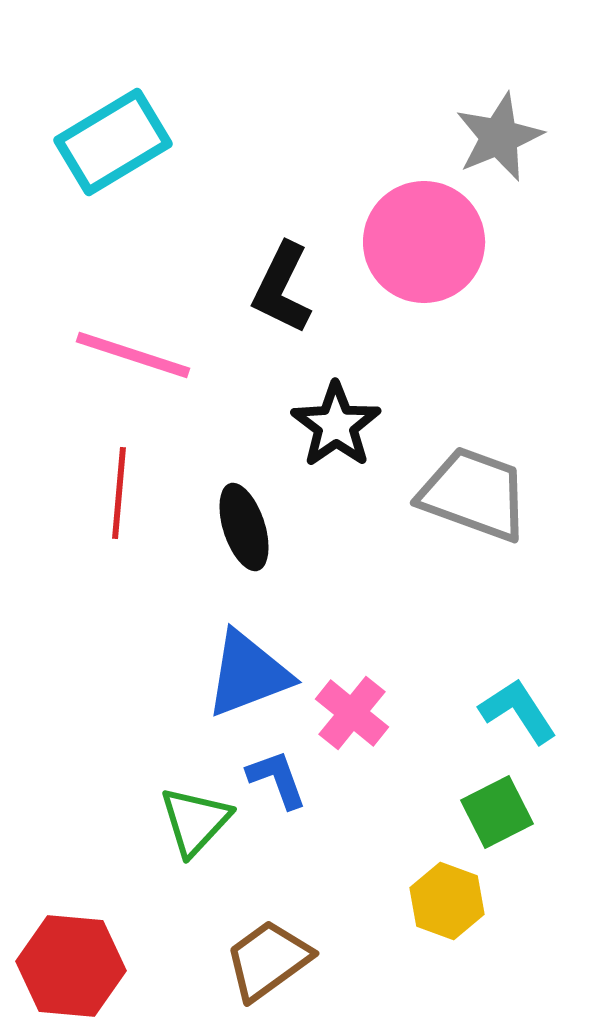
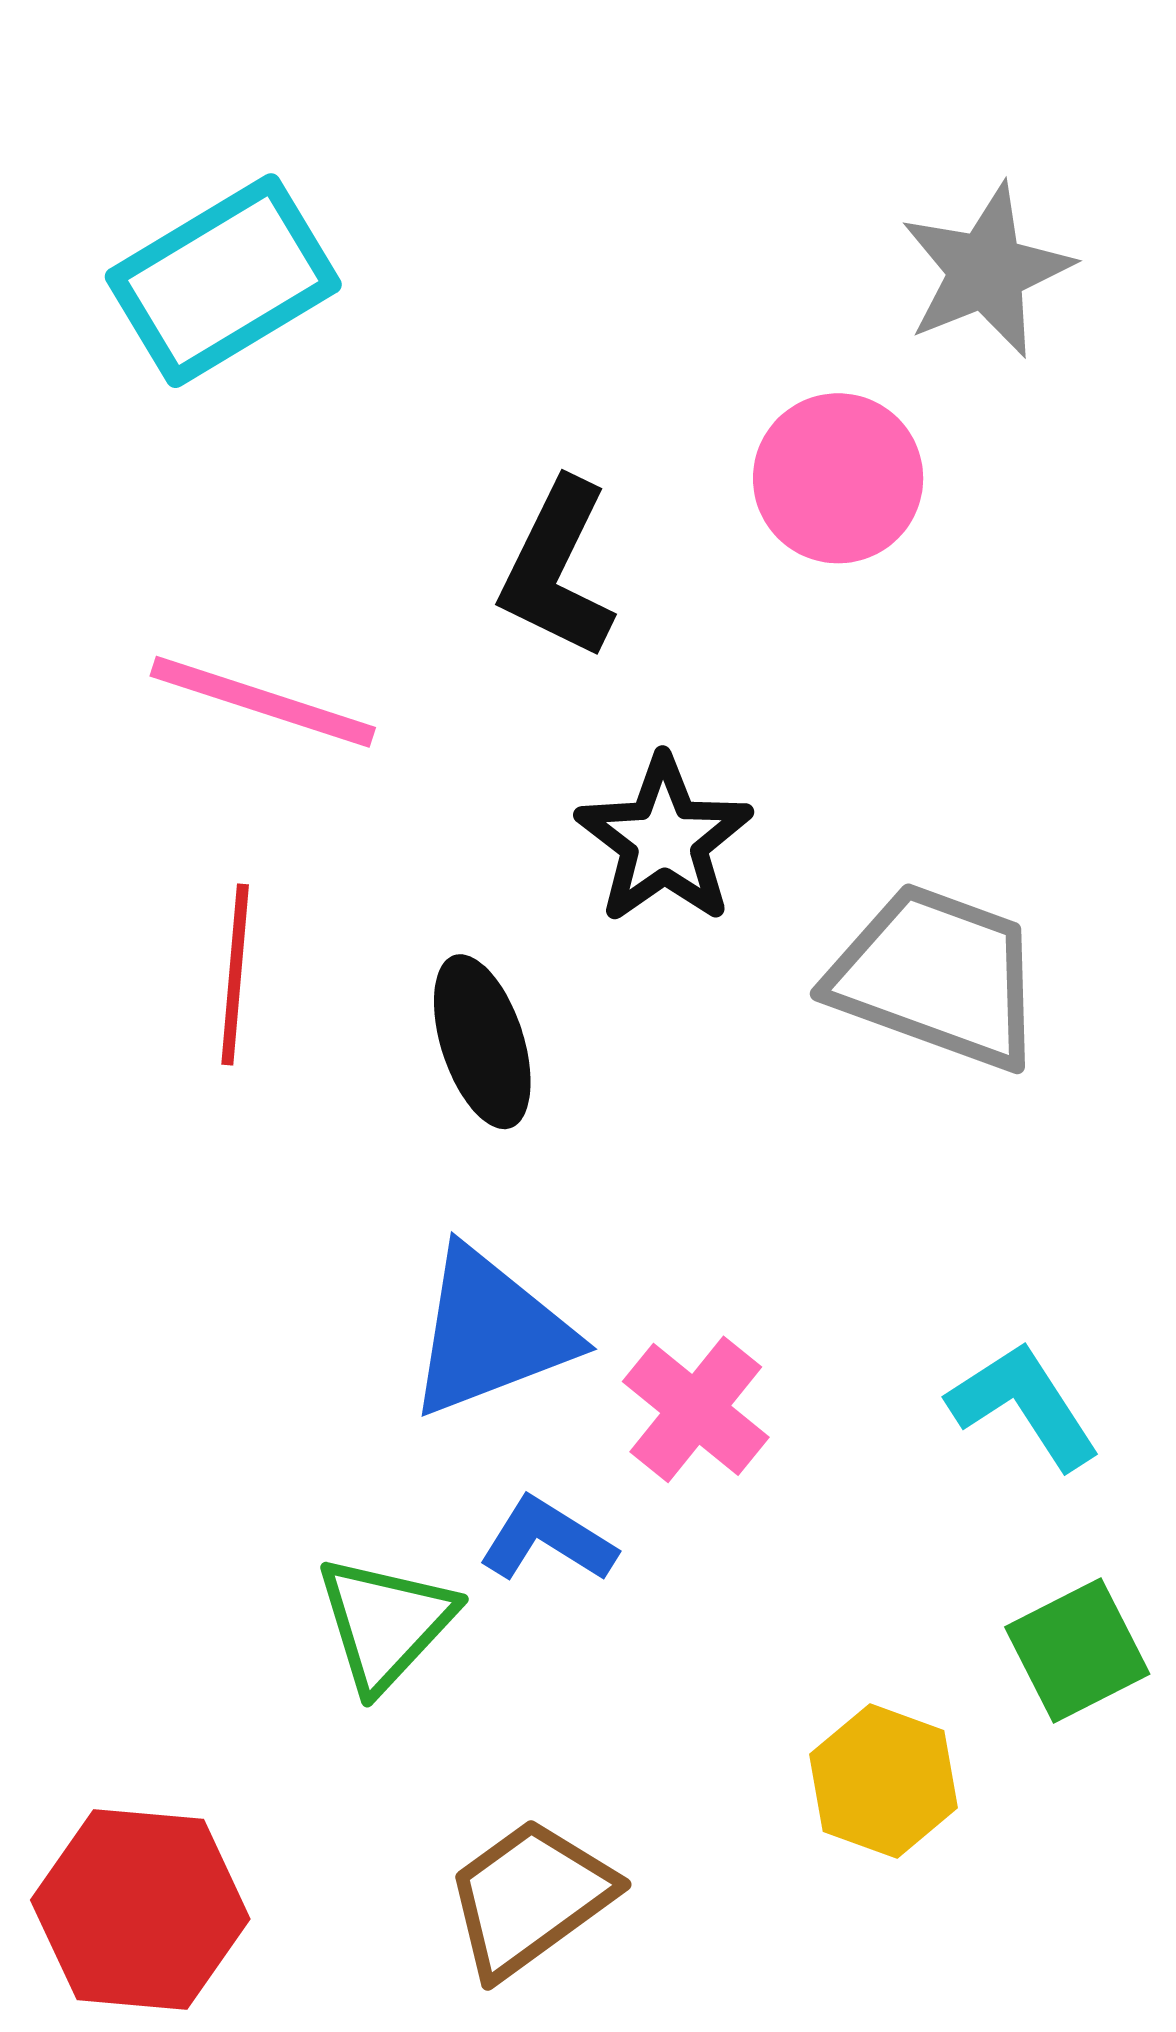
pink circle: (424, 242) -> (838, 478), size x0.7
blue L-shape: (277, 779) -> (547, 1540), turned -38
green square: (497, 812) -> (1077, 1651), moved

